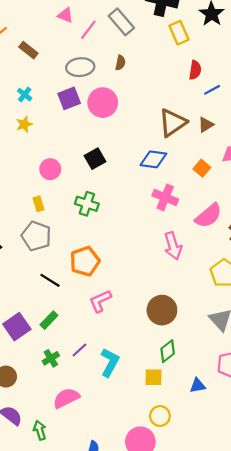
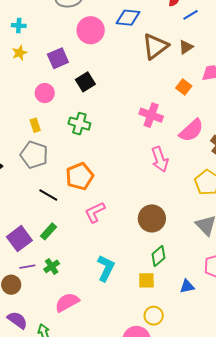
cyan cross: (25, 95) -> (19, 26), turned -32
purple square: (69, 98) -> (58, 58), moved
blue diamond: (153, 159) -> (128, 18), moved
purple line: (79, 350) -> (27, 267), moved, turned 35

